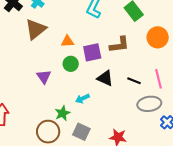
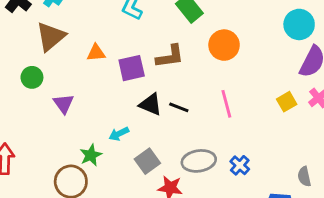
green circle: (71, 64) -> (32, 77), moved
black line: (134, 81) -> (179, 107), moved
gray ellipse: (149, 104) -> (199, 161), moved
gray square: (81, 132) -> (147, 161), moved, turned 30

